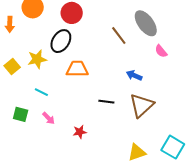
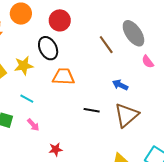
black ellipse: (61, 41) -> (48, 48), turned -60
red star: (80, 132) -> (56, 149), moved

